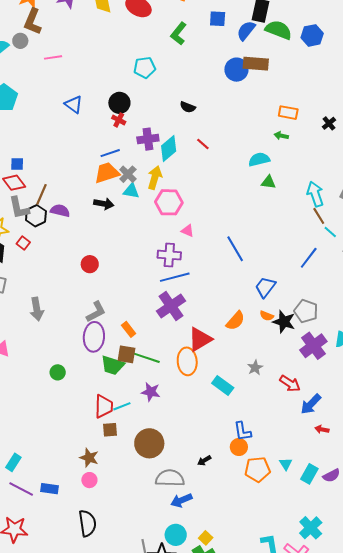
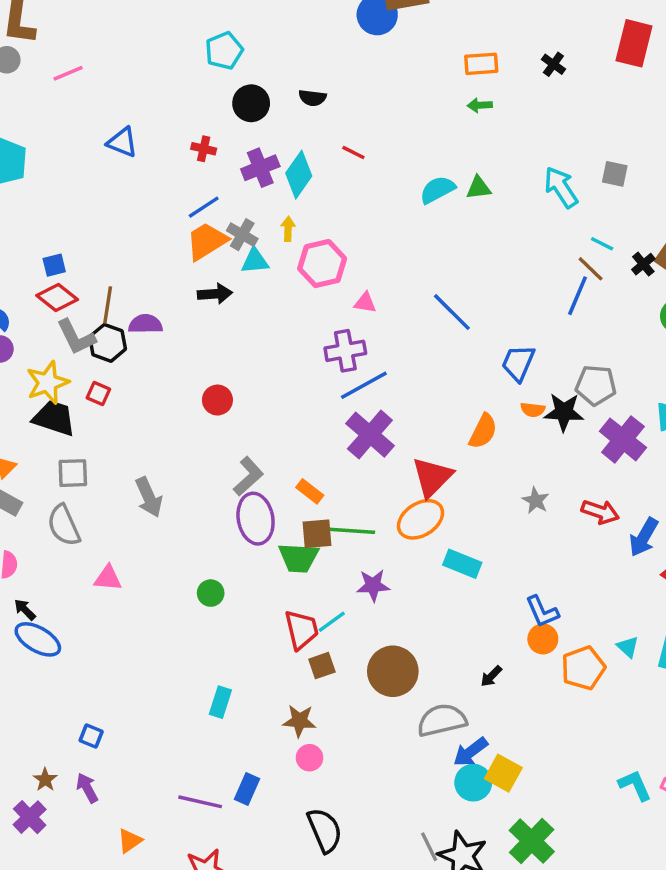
black circle: (119, 103) -> (251, 103), moved
cyan semicircle: (259, 159) -> (437, 190), moved
yellow arrow: (155, 178) -> (288, 229), size x0.6
brown line: (319, 216) -> (591, 269), moved
orange ellipse: (187, 361) -> (421, 519), turned 76
cyan rectangle: (223, 386) -> (462, 564), moved
cyan rectangle: (13, 462) -> (220, 702), moved
blue rectangle: (50, 489) -> (247, 789), turned -60
cyan circle: (176, 535) -> (473, 783), moved
yellow square: (206, 538) -> (503, 773), moved, size x1.5

